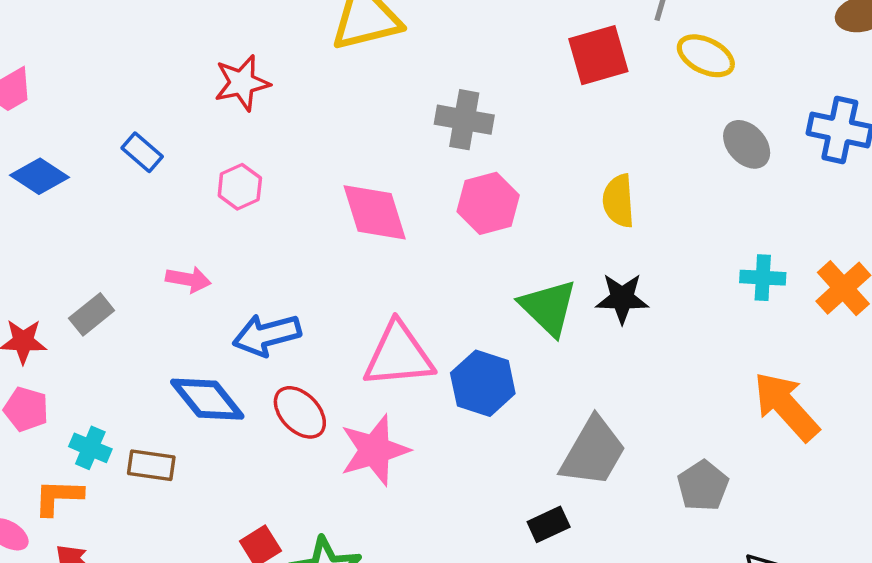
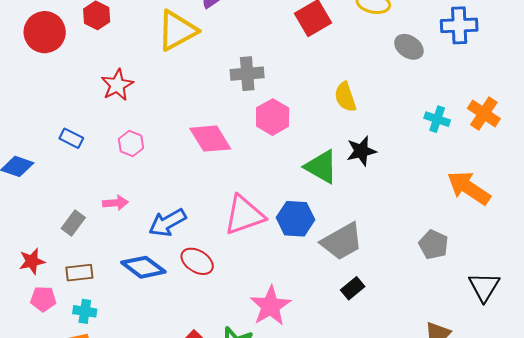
cyan cross: (763, 278) -> (437, 119), turned 30
gray rectangle: (92, 314) -> (73, 223), moved
pink star: (375, 450) -> (270, 306), moved
gray trapezoid: (593, 452) -> (342, 241), moved, turned 45
brown rectangle: (151, 465) -> (79, 273), moved

